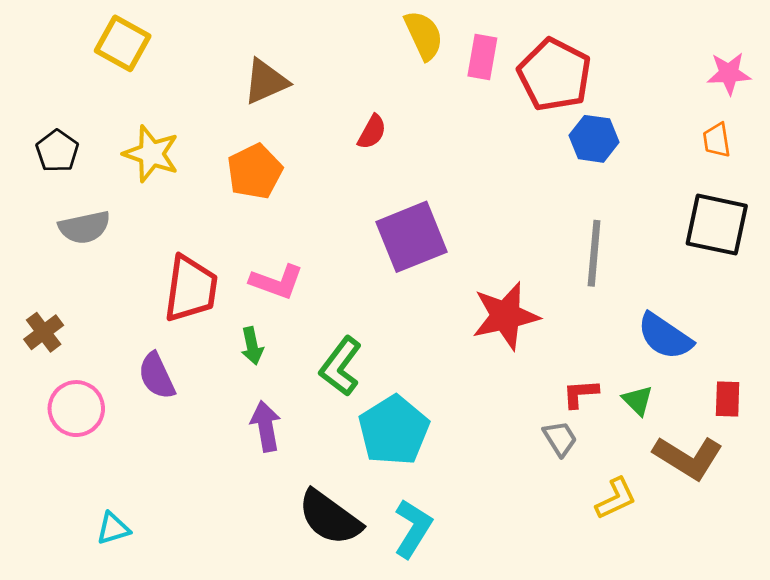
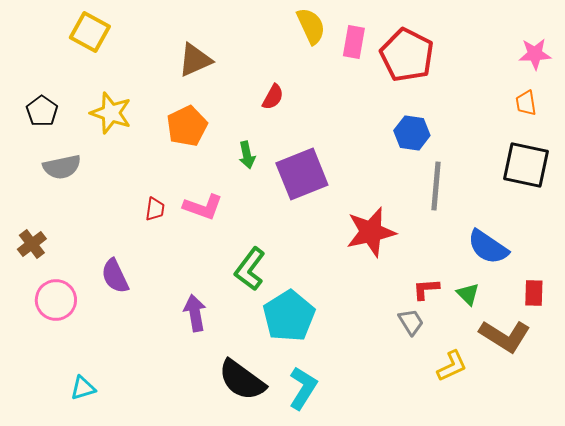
blue hexagon: (594, 139) -> (412, 133), moved
red trapezoid: (191, 289) -> (155, 209), moved, size x0.5
green arrow: (252, 346) -> (247, 155), moved

